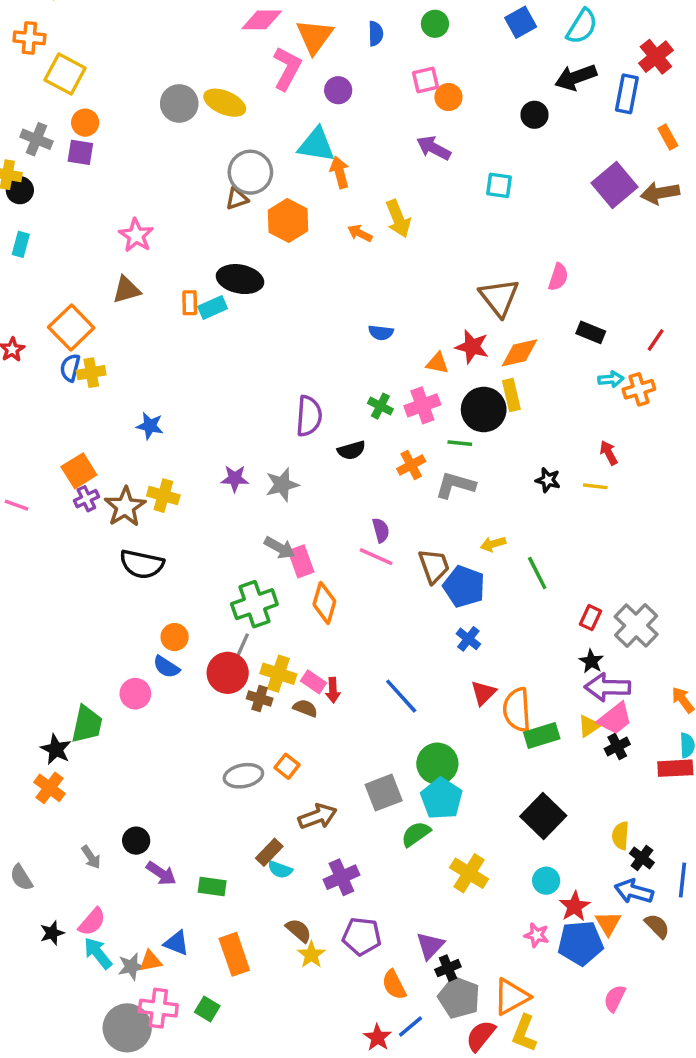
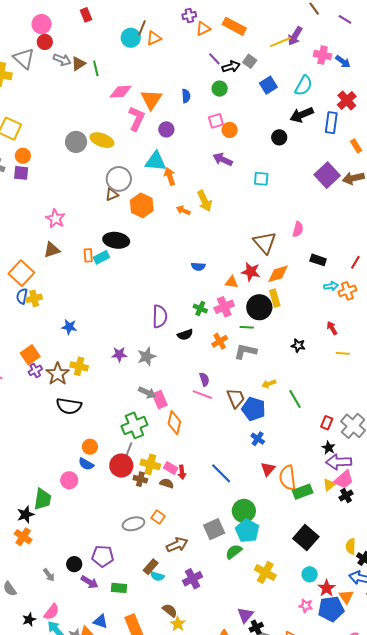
yellow line: (595, 486) -> (343, 353), moved
black star: (56, 749) -> (26, 514), turned 30
purple pentagon: (362, 936) -> (103, 556), moved

